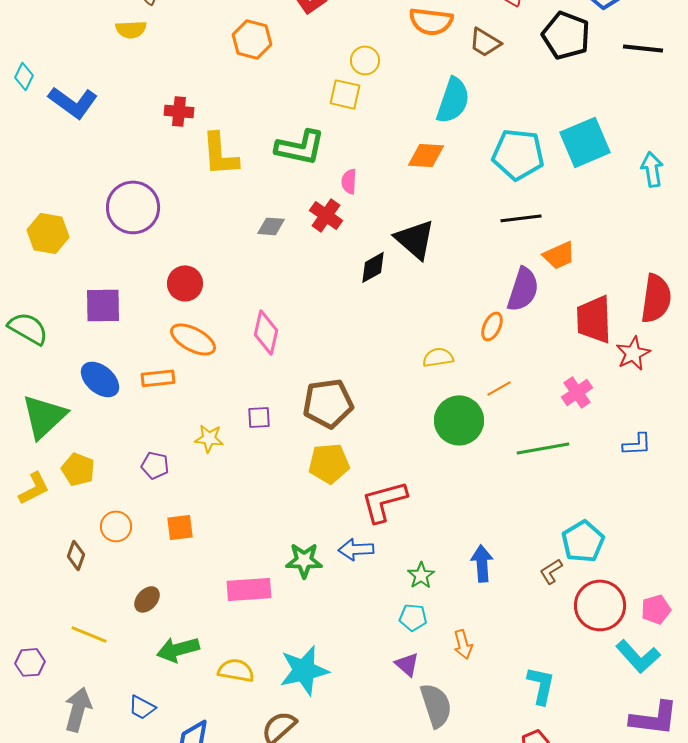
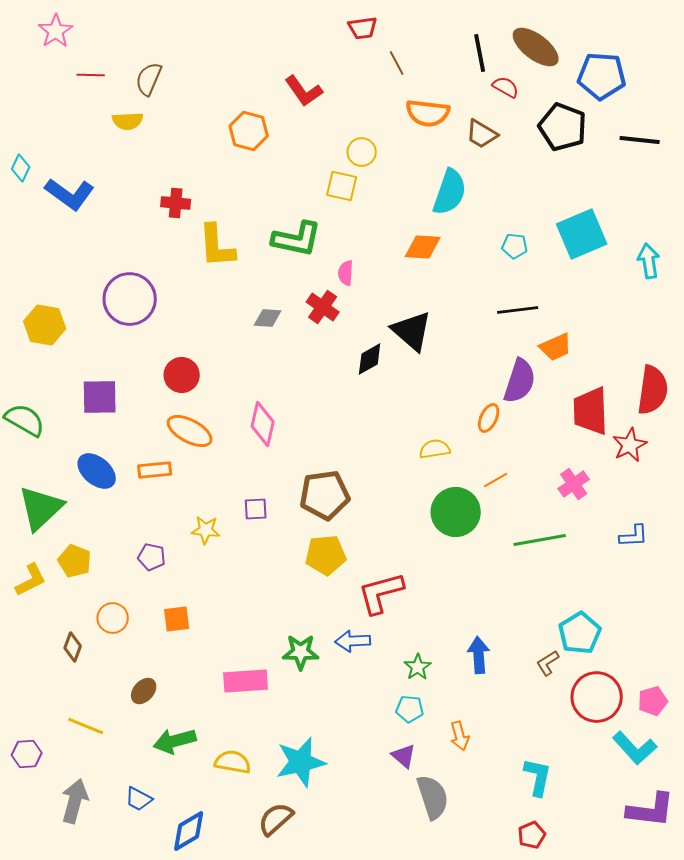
cyan pentagon: (518, 154) -> (515, 246), size x0.5

